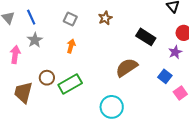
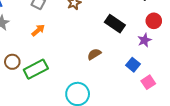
orange arrow: (71, 46) -> (38, 30), turned 32
brown semicircle: (127, 67) -> (94, 54), size x0.6

